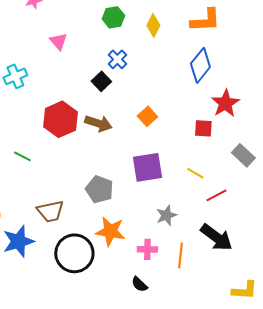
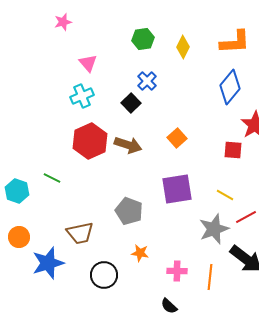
cyan cross: (15, 76) -> (82, 96), moved
gray star: (166, 215) -> (214, 229), moved, size x1.4
orange star: (110, 231) -> (140, 253), size x0.6
black circle: (74, 253) -> (104, 275), size x0.7

